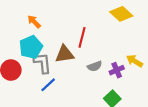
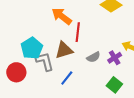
orange arrow: (34, 22) -> (62, 16), moved, size x1.5
blue line: (48, 85) -> (67, 78), moved

